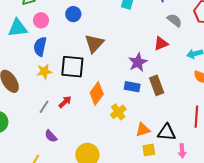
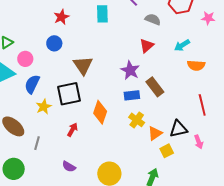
blue semicircle: (40, 46) -> (32, 84), turned 30
gray line: (44, 107) -> (37, 143), moved
yellow cross: (118, 112) -> (137, 120), moved

